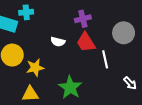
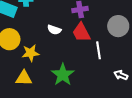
white arrow: (130, 83) -> (121, 75), turned 152

